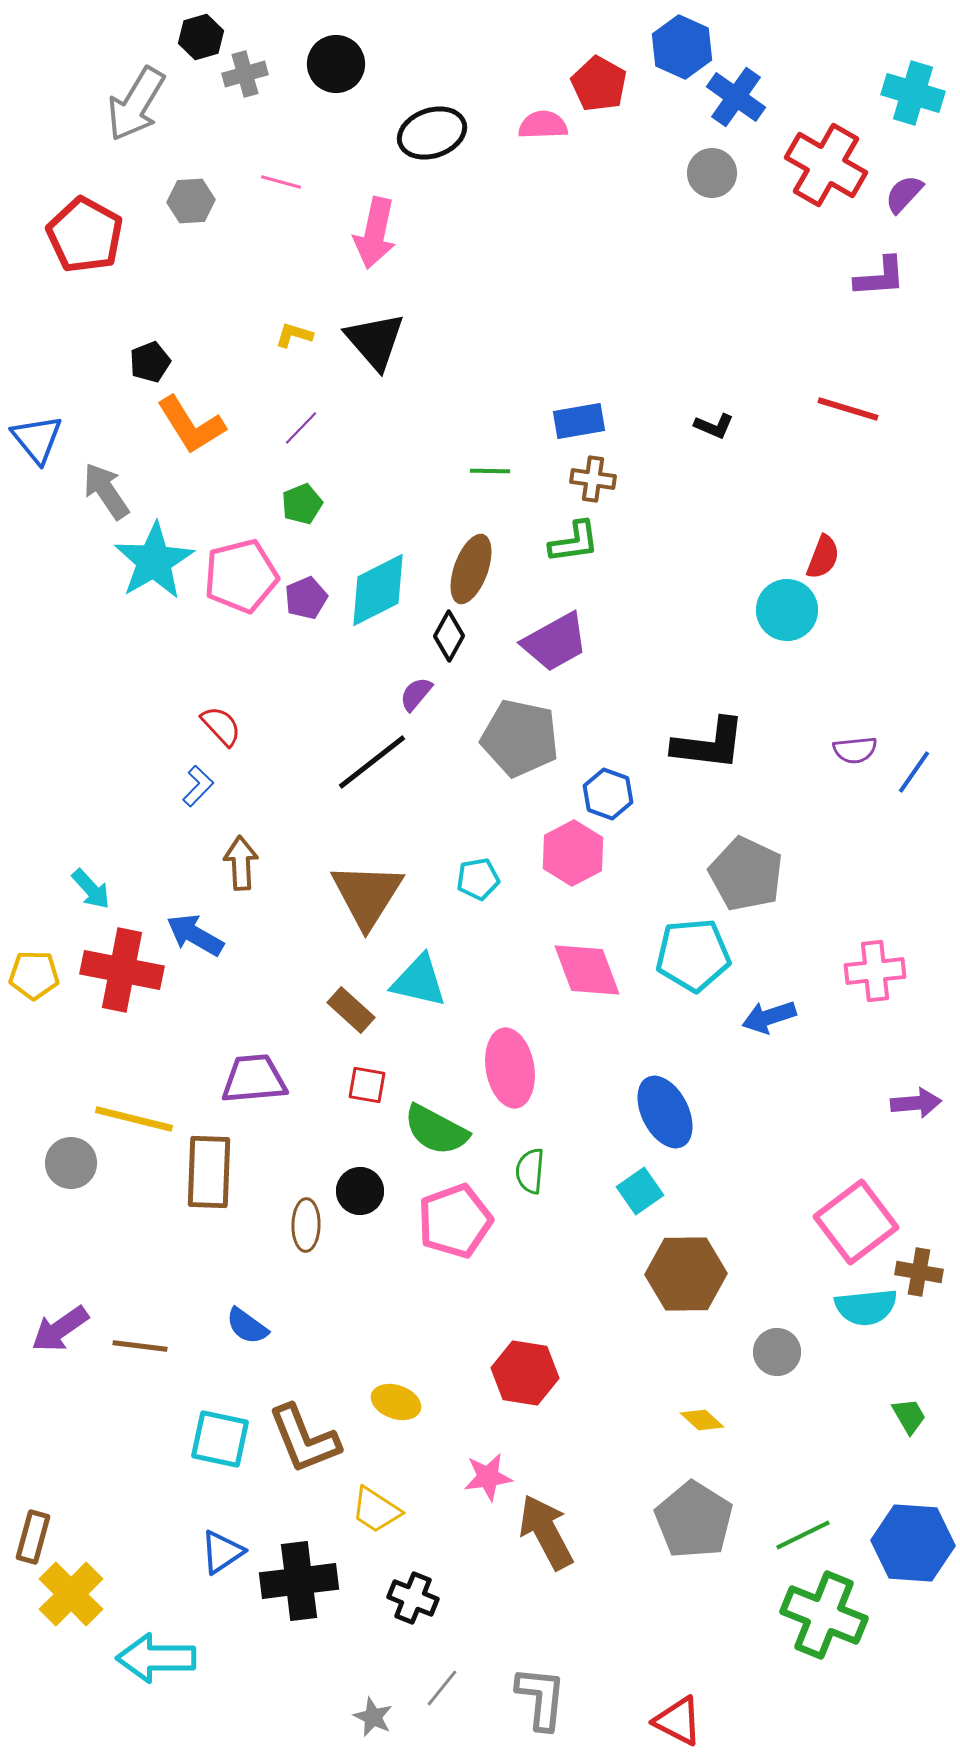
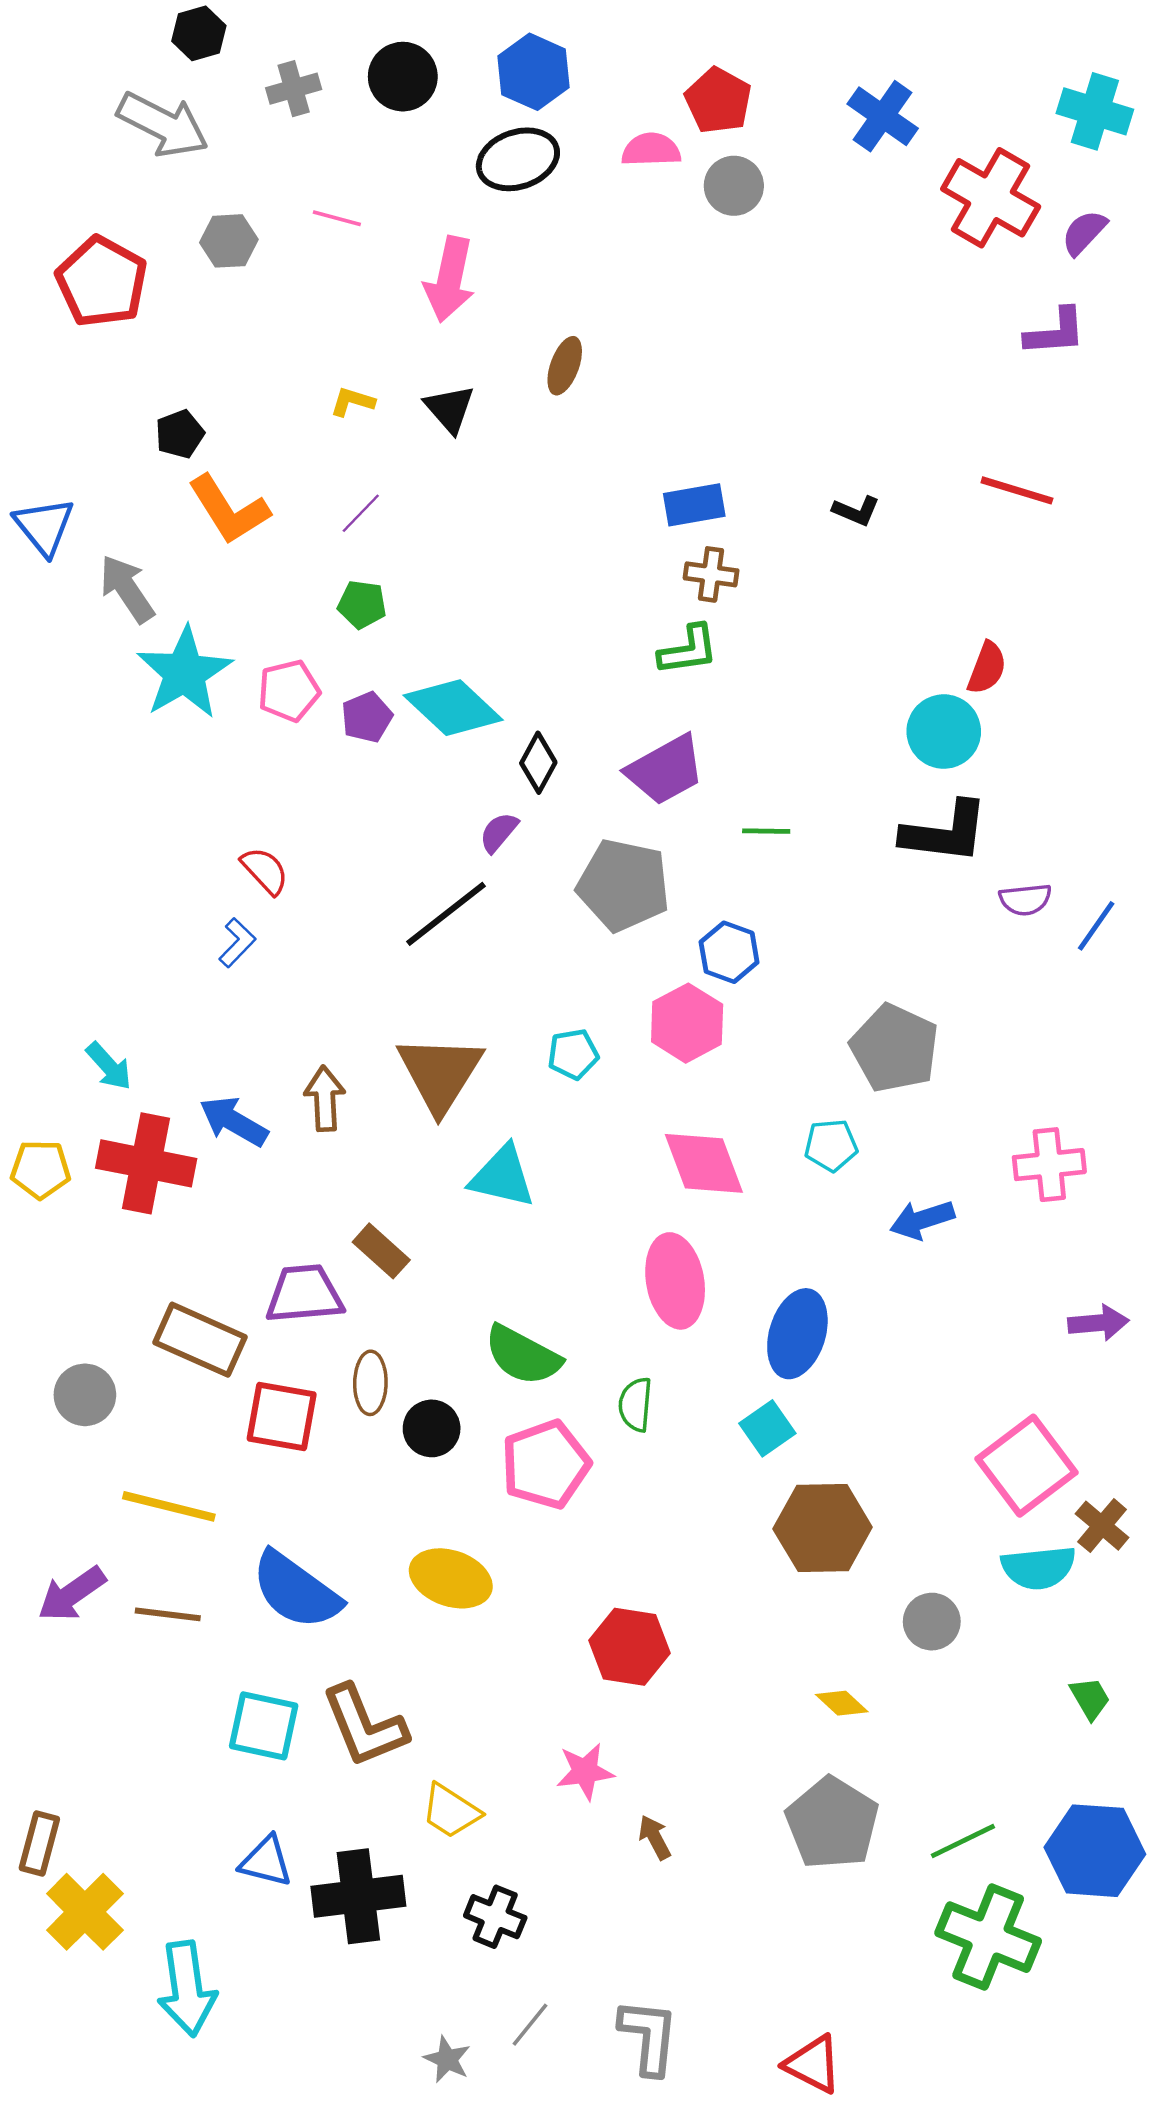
black hexagon: (201, 37) -> (199, 33), moved
blue hexagon: (682, 47) -> (534, 72), moved
gray arrow: (136, 104) -> (163, 125), turned -94
gray circle: (712, 173) -> (734, 186), moved
black triangle: (375, 341) -> (450, 409), size x0.7
green line: (490, 471) -> (766, 831), moved
green pentagon: (302, 504) -> (362, 604), turned 30
brown ellipse: (471, 569) -> (565, 366), moved, size x0.7
pink pentagon: (241, 576) -> (289, 691), size x0.7
cyan diamond: (378, 590) -> (453, 708), turned 70
black L-shape: (709, 744) -> (945, 832), moved
brown arrow: (241, 863) -> (325, 1099), moved
cyan pentagon: (693, 955) -> (831, 1145), size x0.6
brown rectangle: (351, 1010) -> (381, 1251), moved
pink ellipse: (510, 1068) -> (675, 1281), moved
red square: (367, 1085) -> (282, 1416), moved, size x1.6
blue ellipse: (665, 1112) -> (797, 1334), turned 44
yellow line: (134, 1119) -> (169, 1506), moved
brown rectangle: (209, 1172) -> (200, 1340), moved, turned -68
brown ellipse: (306, 1225) -> (370, 1383), moved
brown cross: (919, 1272) -> (1102, 1526), turned 30
blue semicircle: (247, 1326) -> (296, 1590), size x1.8
yellow ellipse: (396, 1402) -> (451, 1578), moved, size x1.4
brown arrow: (546, 1532) -> (655, 1837), size x0.5
blue triangle: (222, 1552) -> (266, 1861), turned 48
cyan arrow: (156, 1658) -> (187, 1989), turned -98

